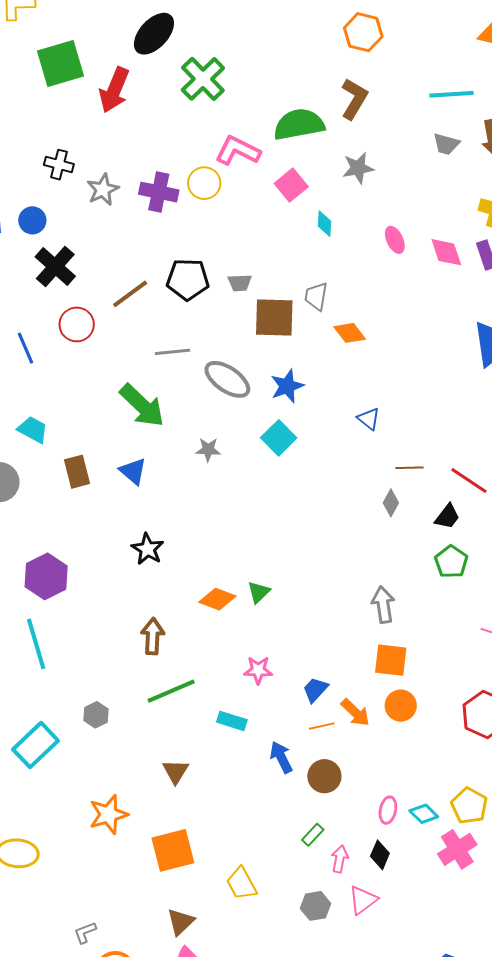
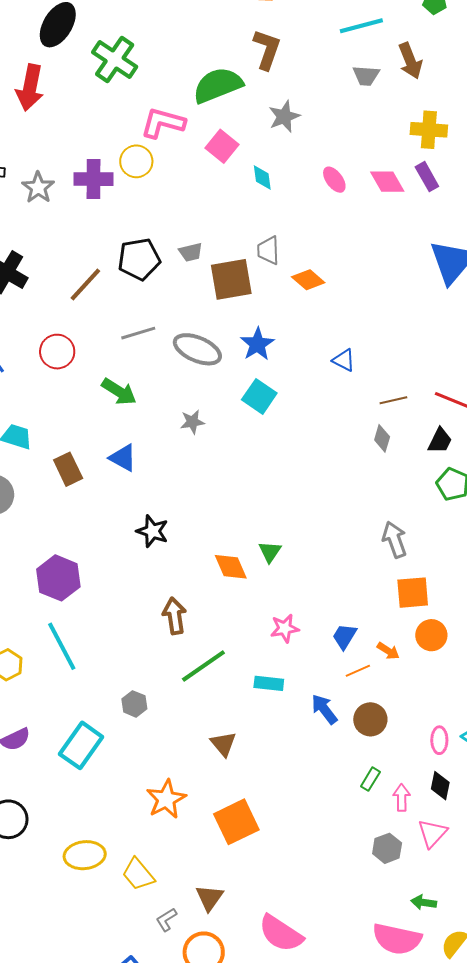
red circle: (77, 324) -> (57, 352), moved
green arrow: (142, 406) -> (119, 392), size x0.7
orange diamond: (217, 599) -> (231, 567), turned 57
orange arrow: (355, 713) -> (388, 651), size x0.7
yellow trapezoid: (241, 884) -> (138, 874), moved
brown triangle: (181, 922) -> (210, 898), moved

